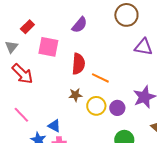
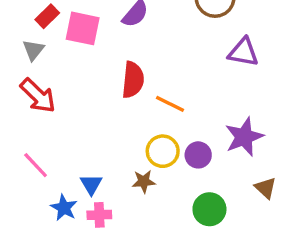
gray triangle: (11, 47) -> (33, 50), moved
pink square: (48, 47) -> (83, 28), moved
brown star: (75, 95) -> (144, 181), moved
blue triangle: (54, 126) -> (91, 184), turned 32

